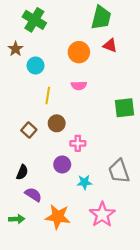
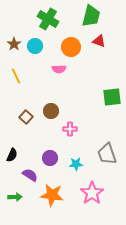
green cross: (34, 20) -> (48, 19), moved
cyan circle: (36, 65) -> (35, 46), moved
pink semicircle: (79, 86) -> (59, 69), moved
yellow line: (48, 96) -> (16, 76), moved, turned -35
purple circle: (62, 164) -> (50, 158), moved
black semicircle: (22, 172) -> (12, 155), moved

